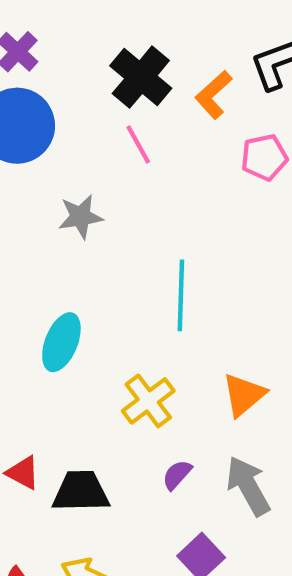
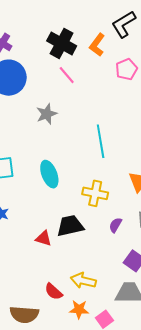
cyan ellipse: (61, 342) -> (49, 174), turned -32
yellow cross: (148, 401) -> (95, 193), turned -30
black trapezoid: (81, 491) -> (70, 226), moved

